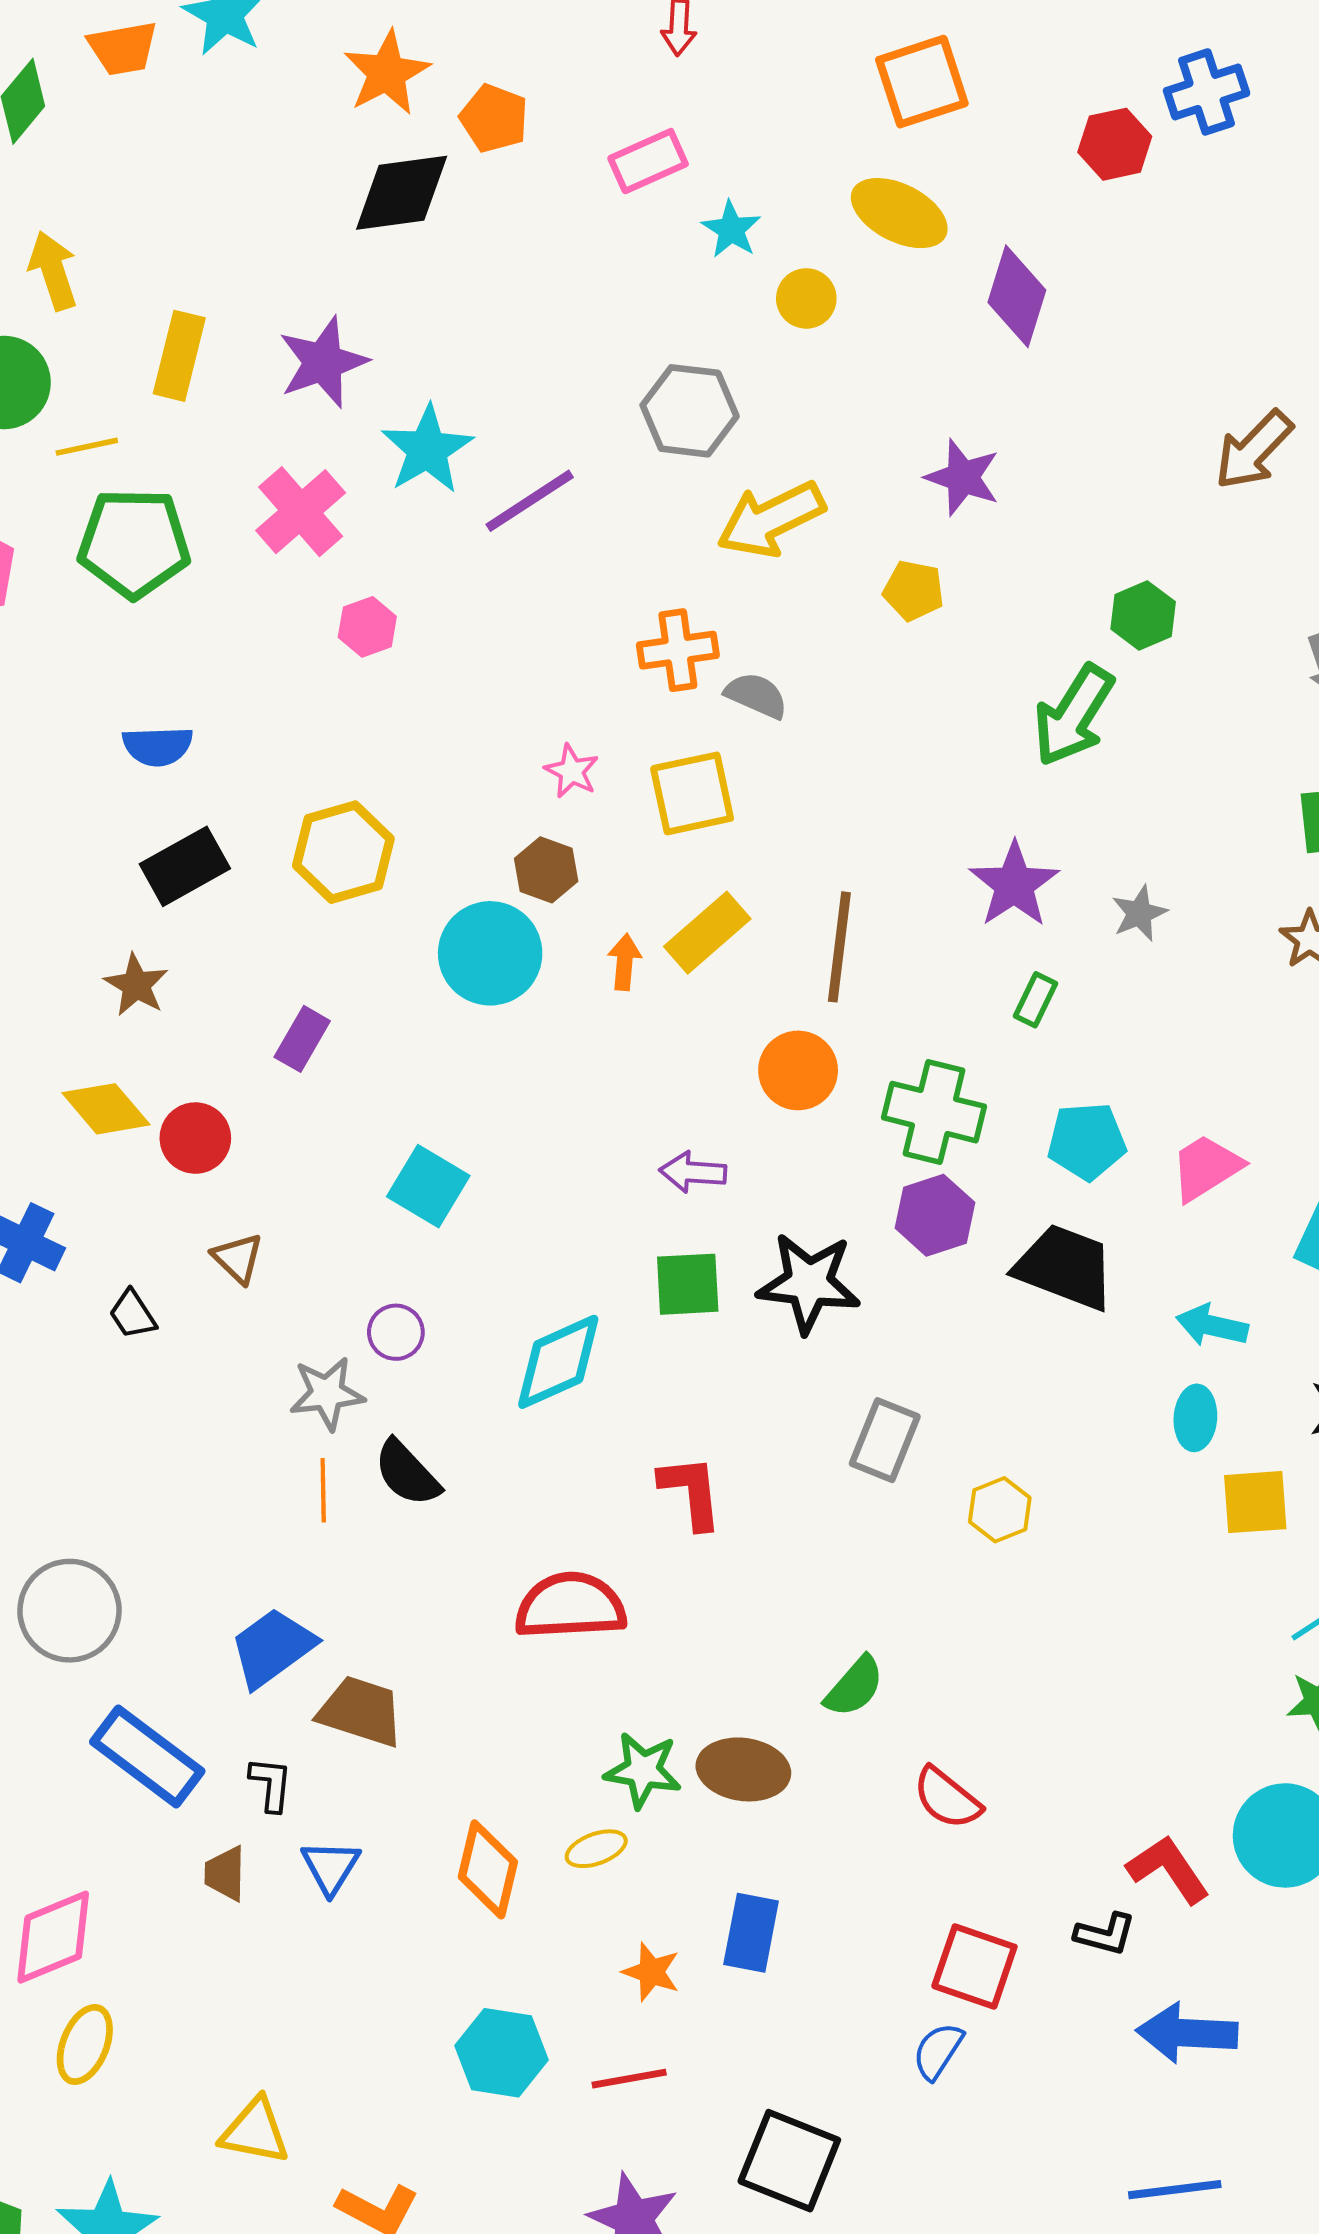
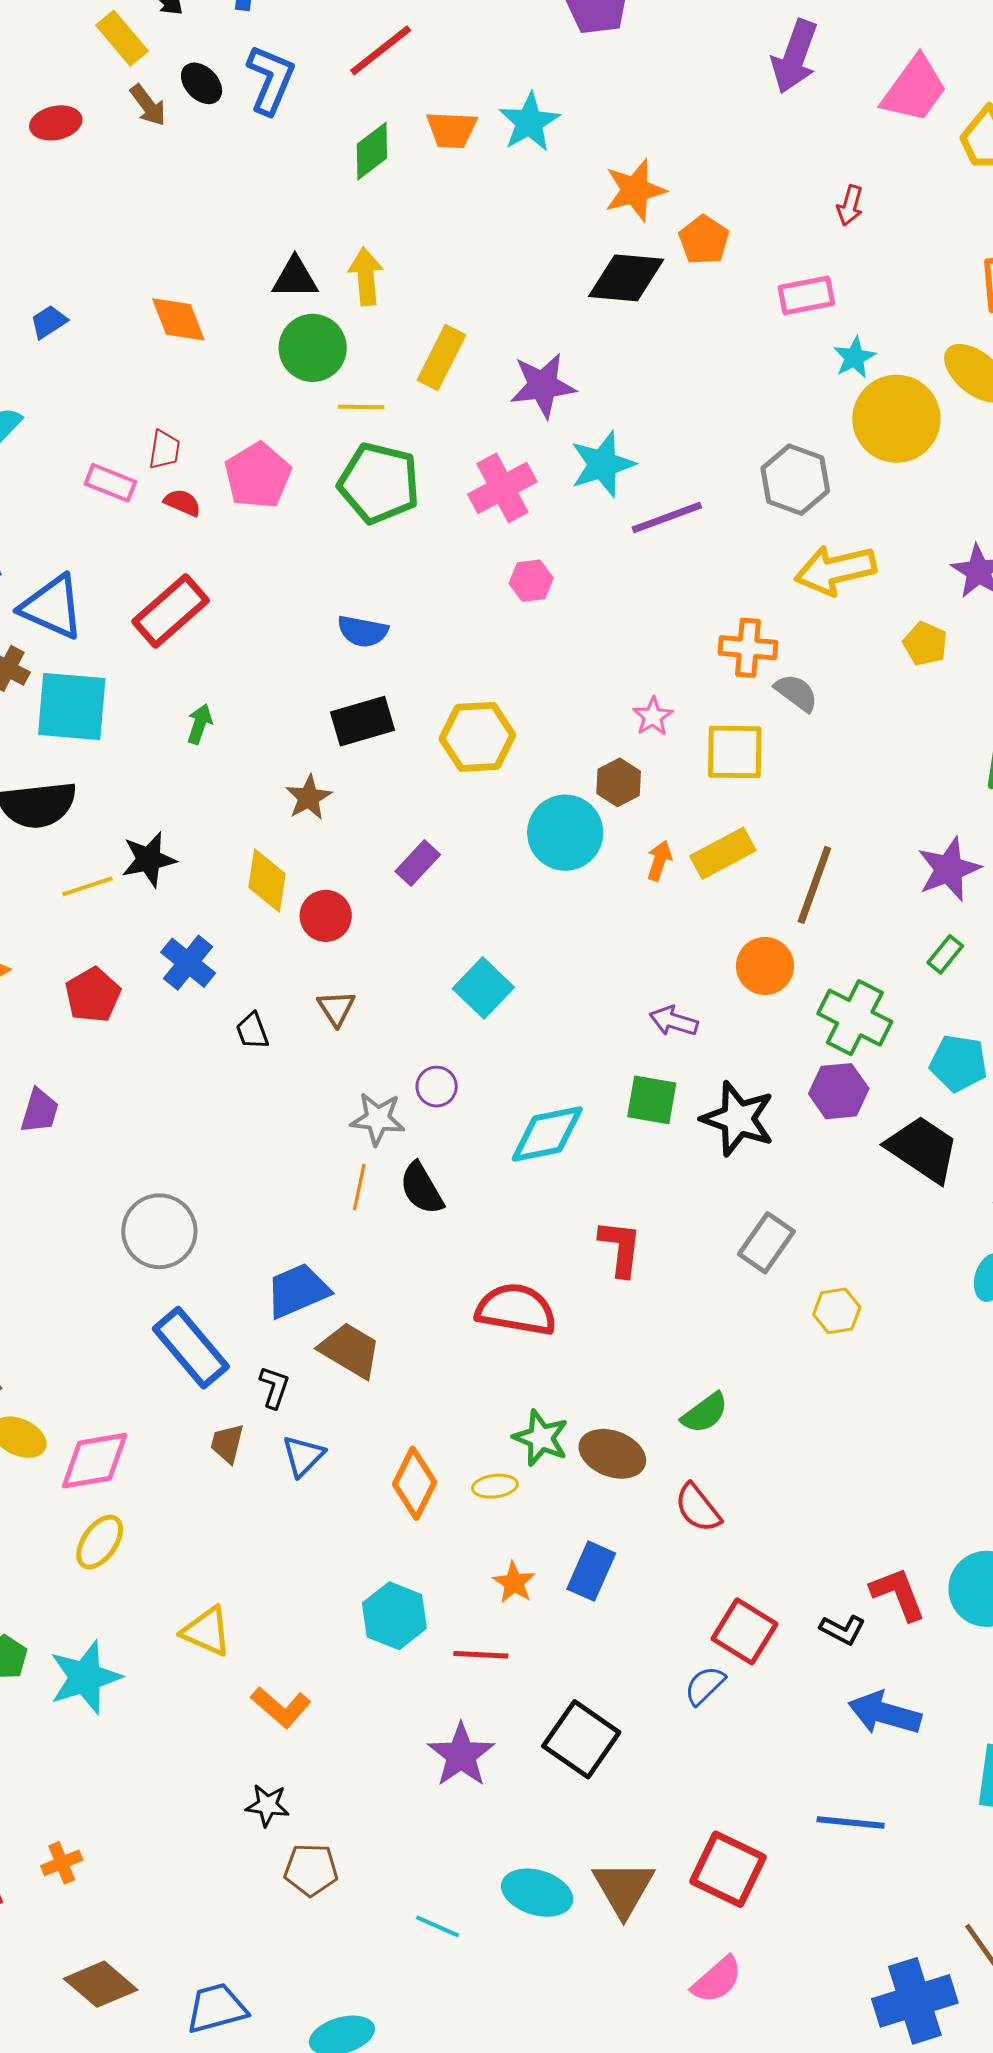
yellow circle: (806, 298) -> (896, 419), size x2.0
yellow diamond: (106, 1109) -> (267, 881), turned 36
red semicircle: (947, 1798) -> (698, 1508), moved

